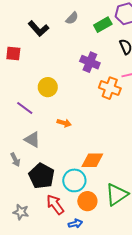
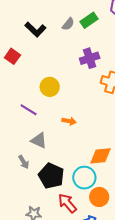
gray semicircle: (72, 18) -> (68, 24), moved
green rectangle: (103, 25) -> (89, 20), moved
red square: (13, 53) -> (12, 56), turned 35
purple cross: (90, 62) -> (90, 58), turned -36

